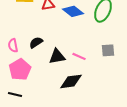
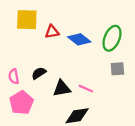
gray square: (108, 50) -> (117, 69), moved

